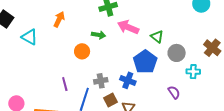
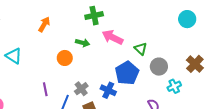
cyan triangle: (30, 37) -> (14, 56), moved
cyan cross: (193, 72) -> (174, 86), turned -32
gray cross: (101, 81) -> (81, 89), turned -32

